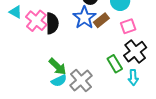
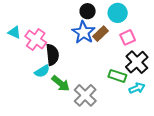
black semicircle: (52, 23) -> (52, 55), moved
green rectangle: (115, 64) -> (117, 76), turned -36
cyan arrow: (133, 77) -> (137, 88), turned -105
cyan semicircle: (59, 81) -> (42, 71), moved

